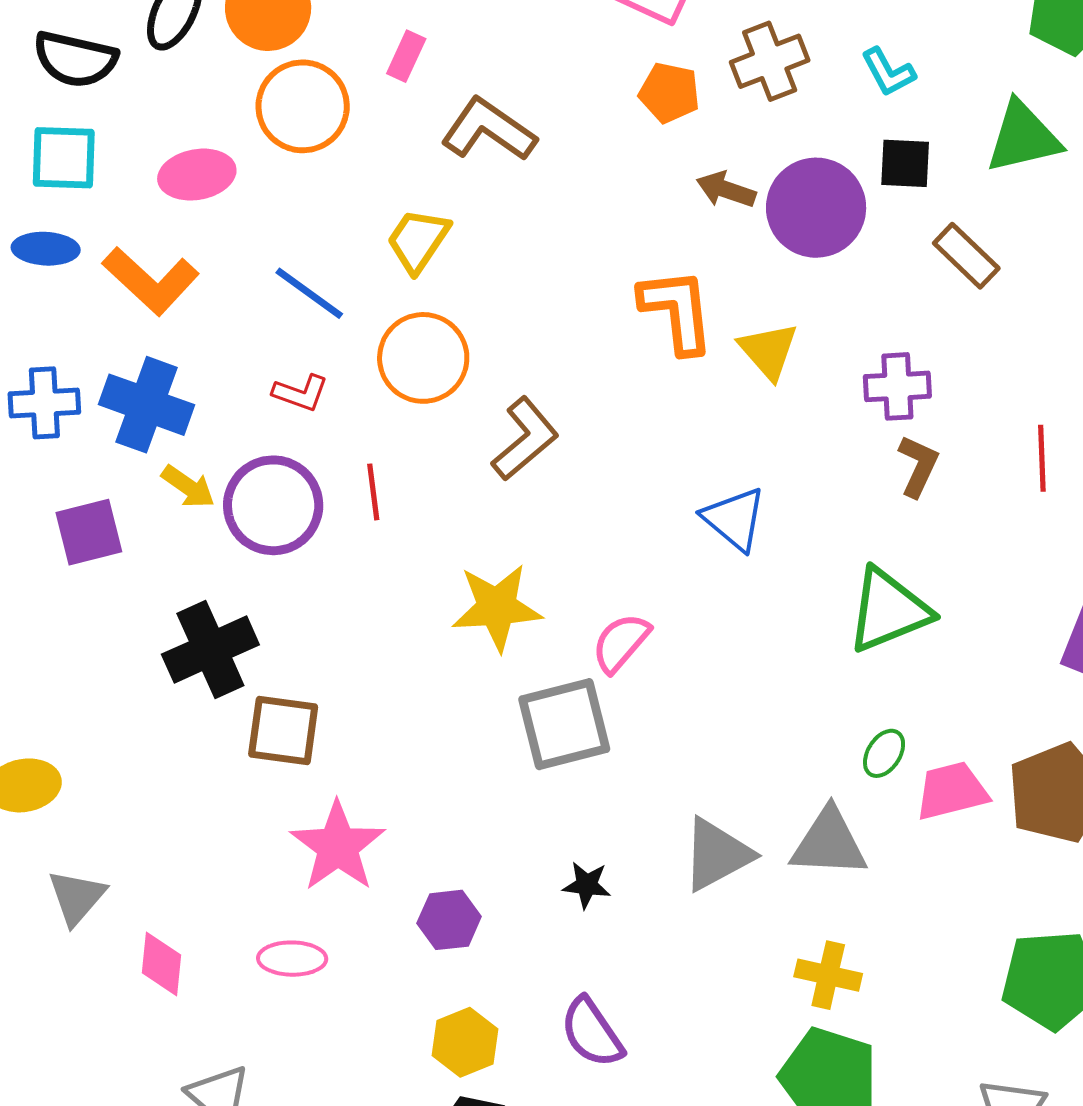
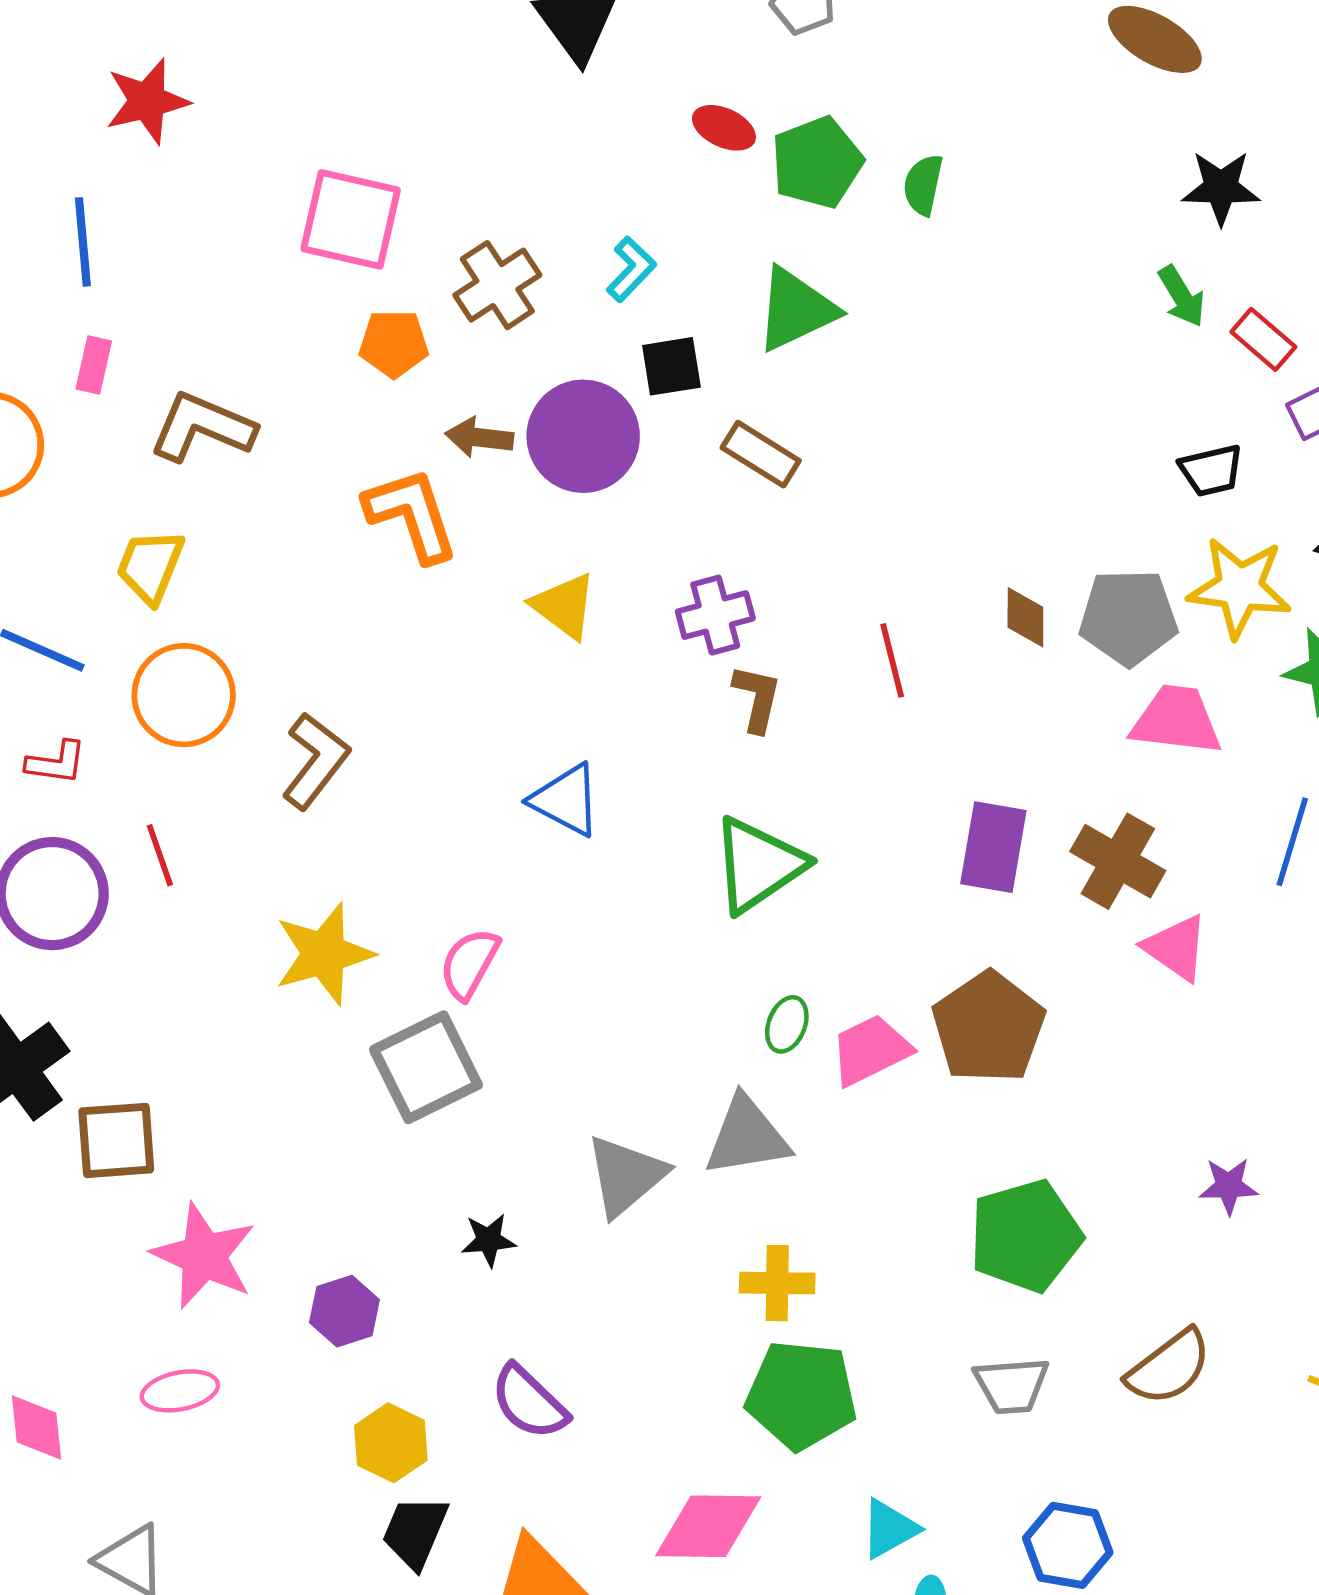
cyan L-shape: (888, 72) -> (631, 269), turned -96
orange L-shape: (677, 311) -> (412, 515), moved

